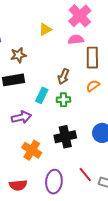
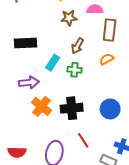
brown star: (18, 55) -> (69, 18), moved
orange cross: (32, 150) -> (42, 106), moved
red line: (85, 174) -> (83, 140), moved

